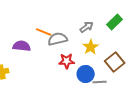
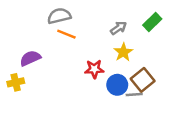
gray semicircle: (58, 39) -> (59, 16), moved
purple semicircle: (22, 46) -> (30, 58), moved, turned -30
brown square: (115, 62) -> (143, 80), moved

